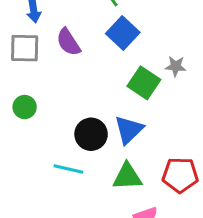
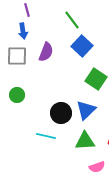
purple semicircle: (68, 42) -> (46, 52), turned -126

